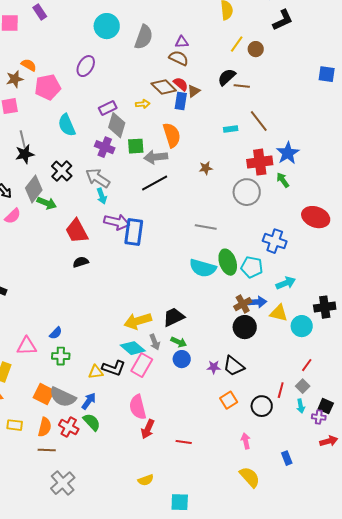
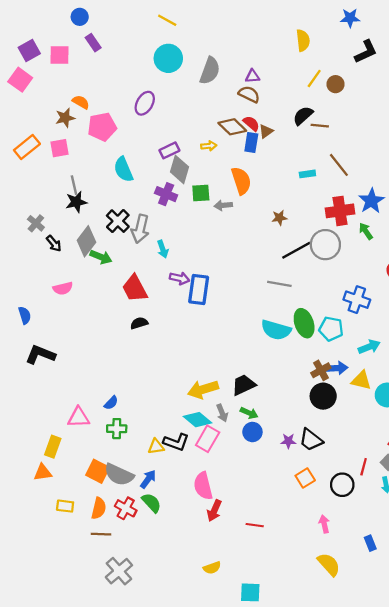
gray arrow: (156, 157) -> (223, 205), size x0.7
gray arrow: (98, 178) -> (140, 229), moved, turned -110
black line: (155, 183) -> (296, 250), moved
pink semicircle: (13, 216) -> (63, 288), moved, turned 30
purple arrow: (117, 222) -> (180, 278), size x0.7

